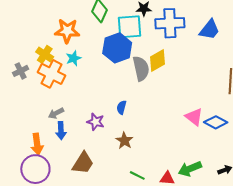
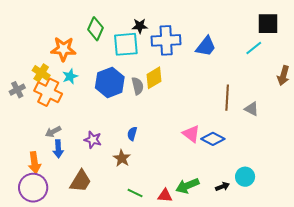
blue hexagon: (117, 48) -> (110, 82), moved
gray semicircle: (141, 68) -> (138, 86), size x0.7
blue semicircle: (121, 107) -> (132, 134), moved

